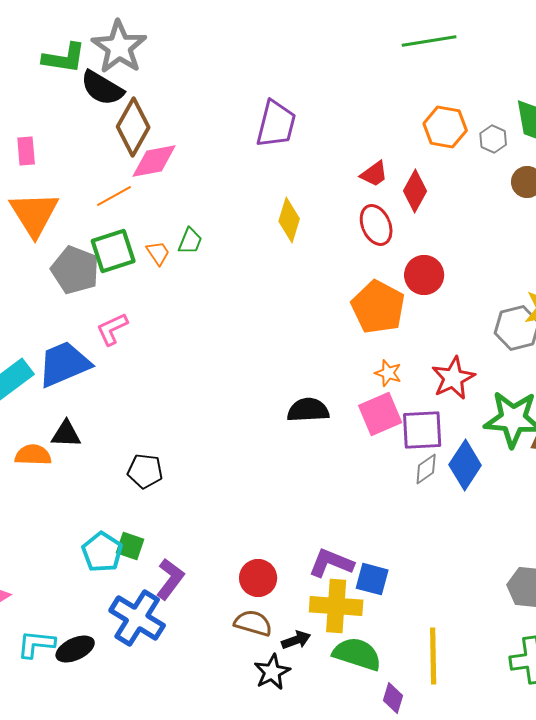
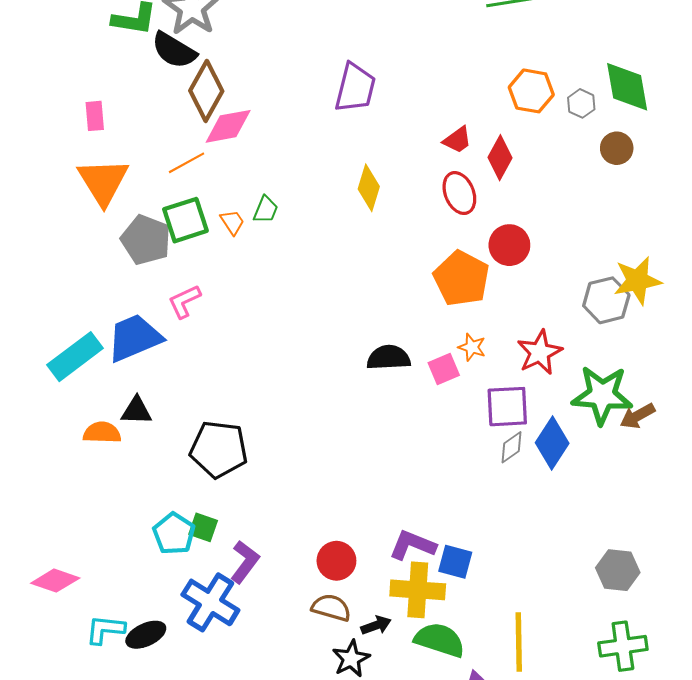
black semicircle: (308, 410) -> (389, 358), moved
pink square: (380, 414) -> (444, 369), moved, size x0.7
black pentagon: (145, 471) -> (219, 449), size x1.6

